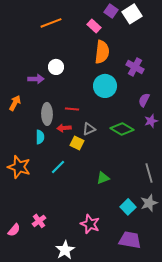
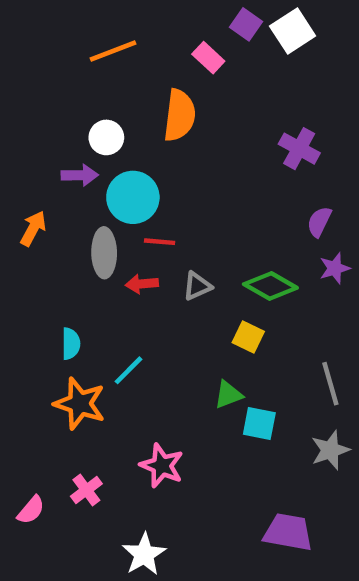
orange semicircle: (102, 52) -> (180, 115), moved
white circle: (56, 67) -> (106, 137), moved
cyan circle: (105, 86) -> (133, 197), moved
cyan semicircle: (40, 137) -> (71, 344), moved
yellow square: (77, 143) -> (248, 337), moved
orange star: (19, 167) -> (80, 404), moved
cyan square: (128, 207) -> (259, 423), moved, turned -35
pink star: (90, 224) -> (162, 466), moved

